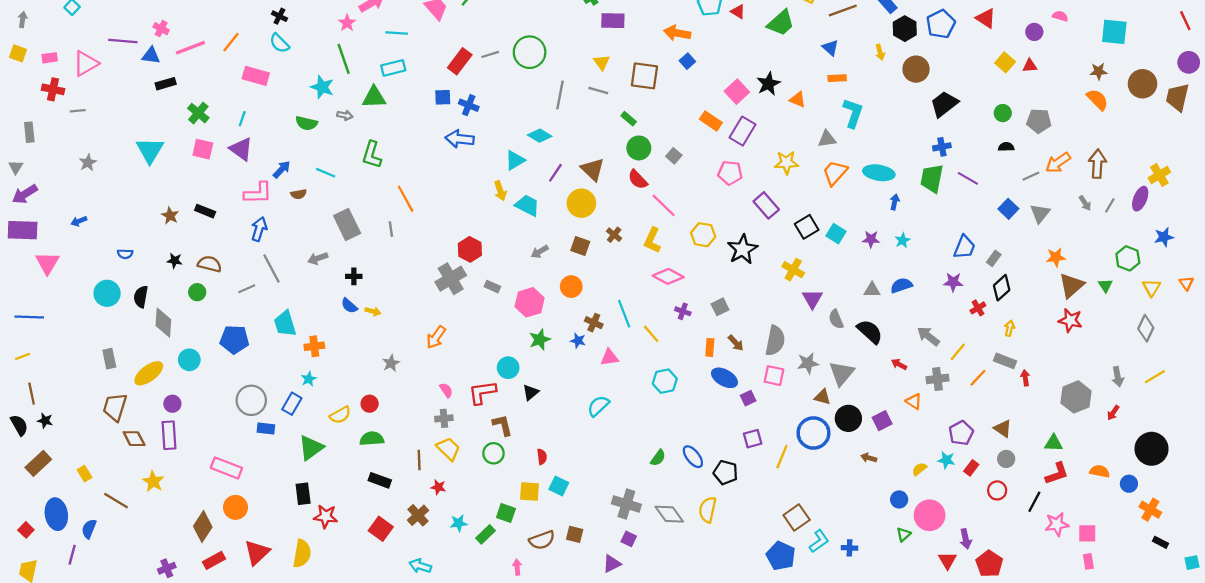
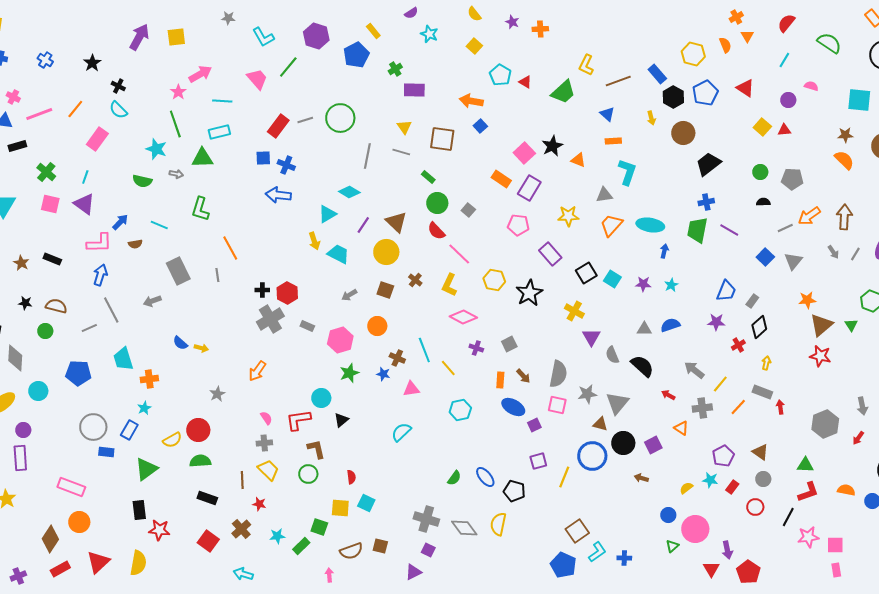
pink rectangle: (256, 76) -> (97, 139), turned -70
black cross: (354, 276) -> (262, 290), moved
red circle: (370, 404) -> (198, 430), size x1.5

